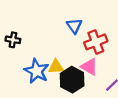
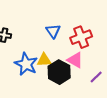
blue triangle: (74, 26) -> (53, 31), moved

